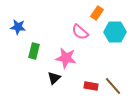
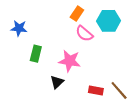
orange rectangle: (97, 13) -> (77, 14), moved
cyan hexagon: (115, 32) -> (109, 21), moved

